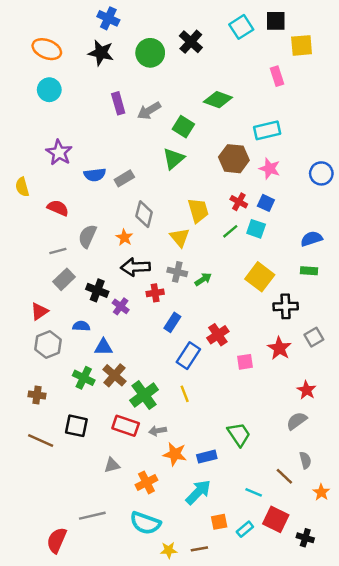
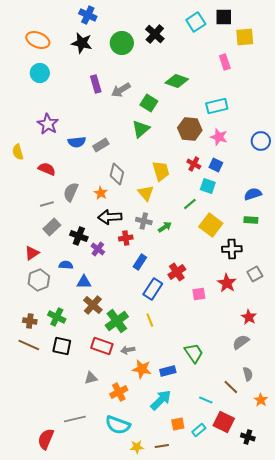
green line: (230, 231) -> (190, 204), moved
green cross: (84, 378) -> (57, 317), moved
brown line: (41, 441) -> (29, 345), moved

